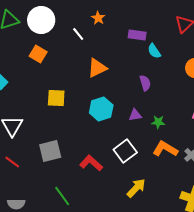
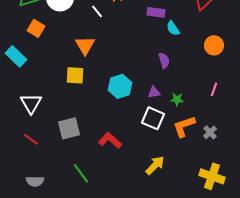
orange square: (38, 54) -> (36, 28), moved
orange triangle: (97, 68) -> (85, 45), moved, turned -35
orange L-shape: (165, 149) -> (184, 126), turned -50
white square: (125, 151) -> (153, 118), moved, turned -30

